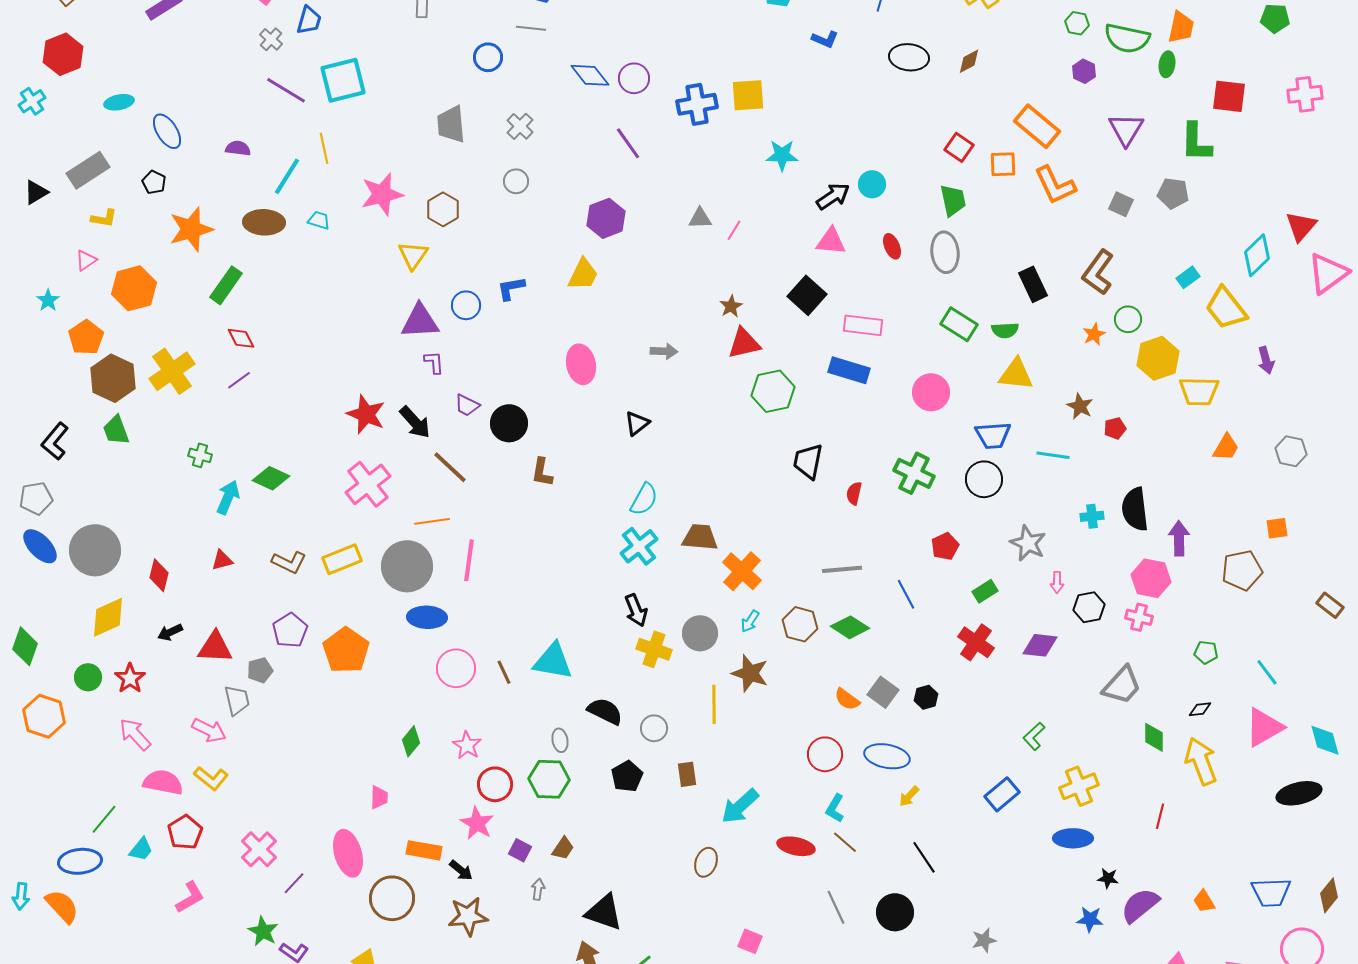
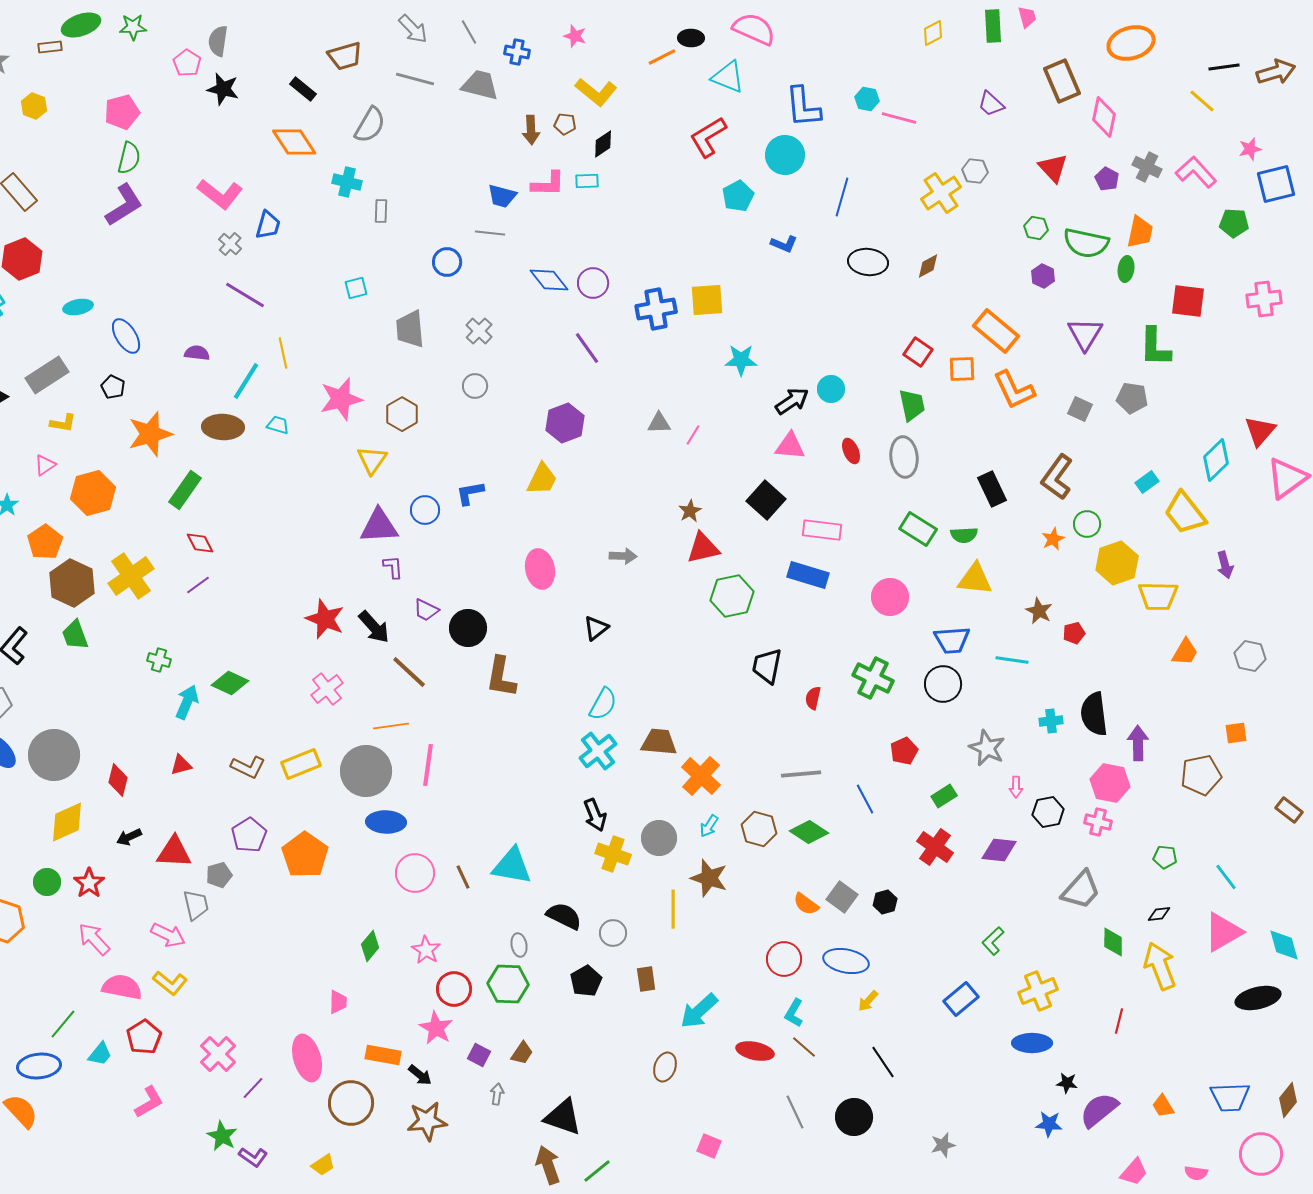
cyan square: (343, 80) -> (356, 288), moved, size x0.5
brown L-shape: (542, 472) -> (501, 677), size x1.4
pink cross: (368, 484) -> (327, 689), size x0.7

